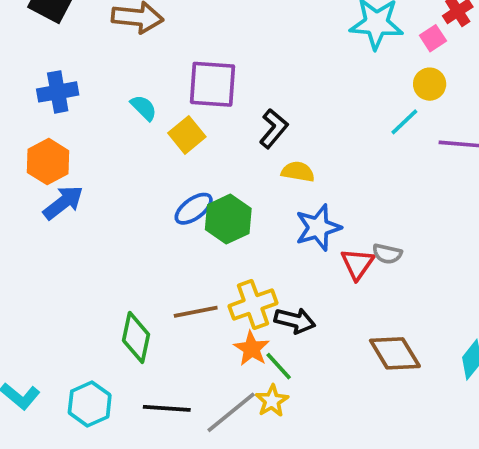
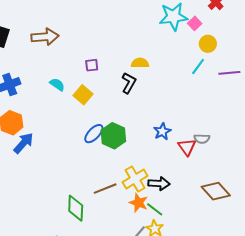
pink square: (433, 38) -> (195, 23), moved
purple square: (212, 84) -> (92, 65), size x0.5
yellow semicircle: (298, 172) -> (140, 63), moved
blue star: (318, 228) -> (162, 131), size x0.7

